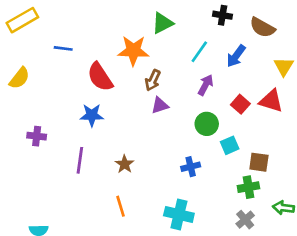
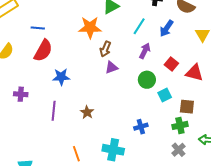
red semicircle: (100, 77) -> (43, 51), moved, turned -115
red triangle: (271, 101) -> (194, 73), moved
blue cross: (191, 167) -> (141, 127), moved
orange line: (121, 206) -> (76, 154), moved
cyan cross: (179, 214) -> (113, 150), moved

